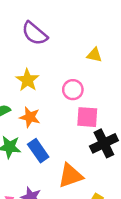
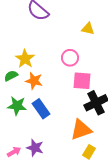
yellow star: (27, 80) -> (25, 59), moved
orange triangle: (70, 176) -> (81, 130), moved

